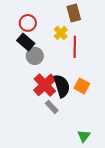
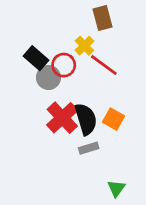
red circle: (28, 23) -> (64, 65), moved
red line: (75, 47) -> (104, 65), turned -55
gray rectangle: (52, 107) -> (89, 148), moved, turned -64

